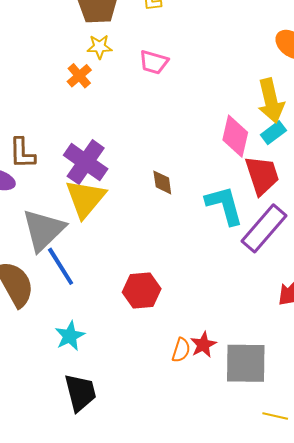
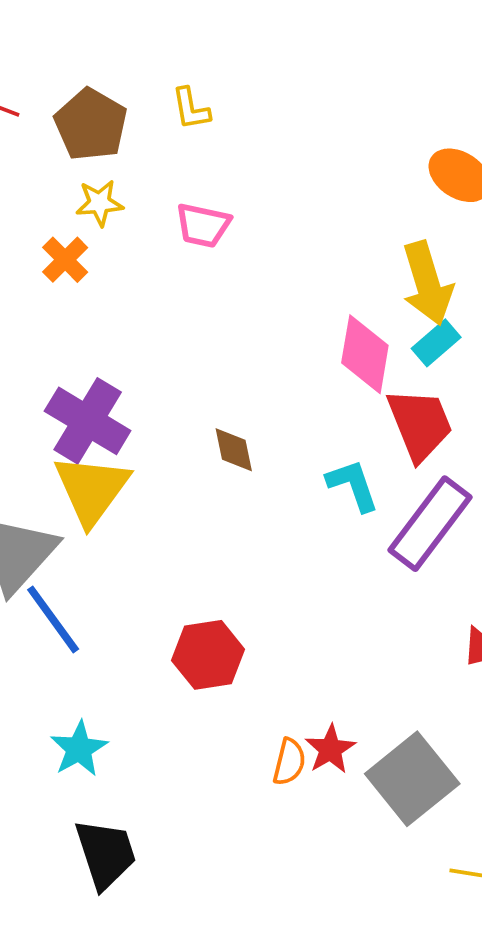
cyan L-shape: (224, 205) -> (353, 485), size x0.7
gray square: (246, 363) -> (412, 779), turned -36

